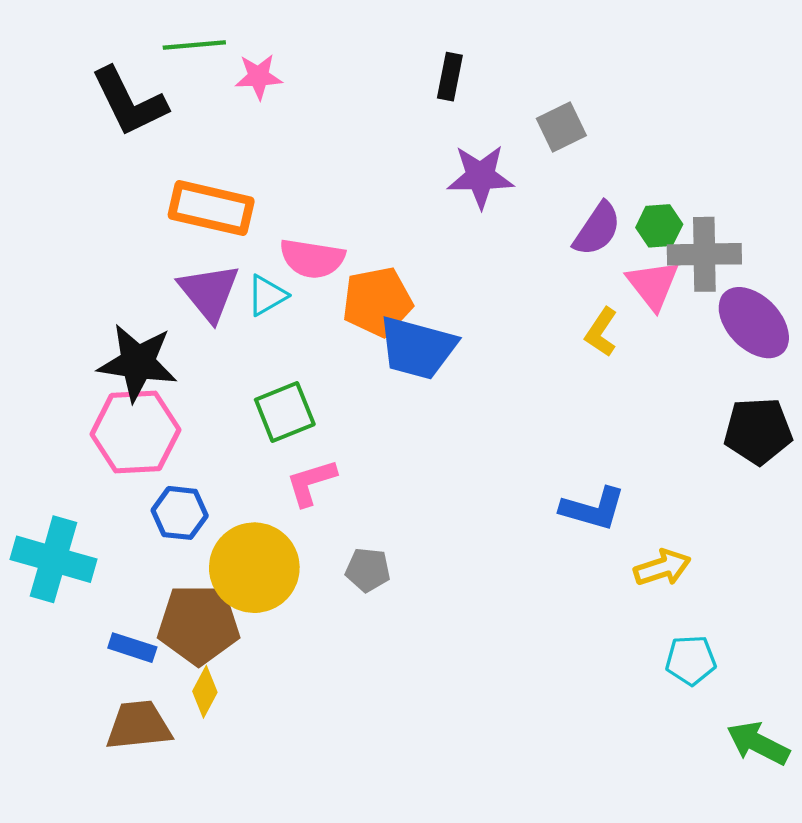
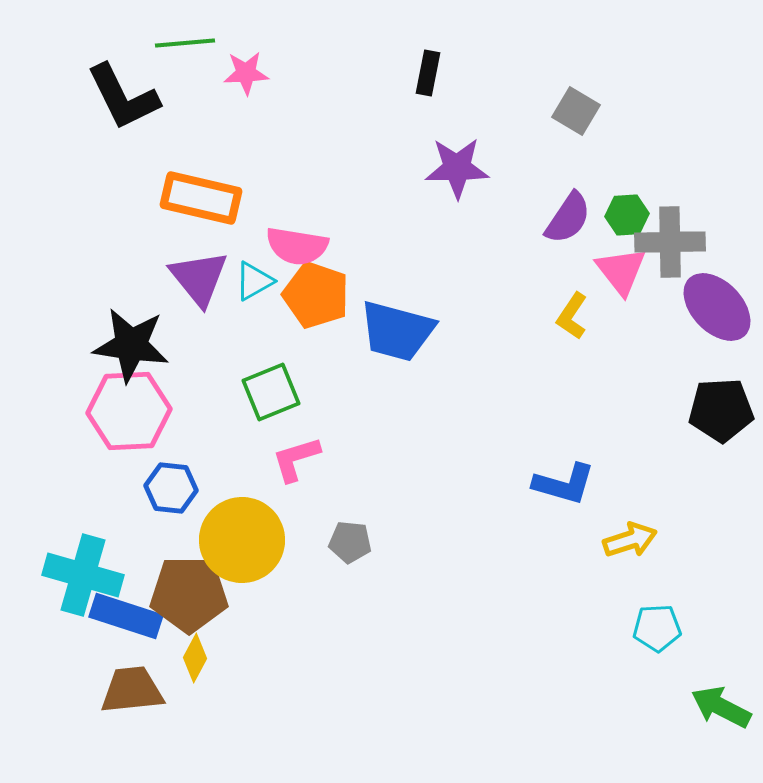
gray square: (561, 127) -> (576, 111), moved, turned -33
orange pentagon: (377, 302) -> (316, 295), moved, turned 30
cyan cross: (53, 559) -> (83, 575), moved
blue rectangle: (132, 648) -> (126, 616), size x1.6

